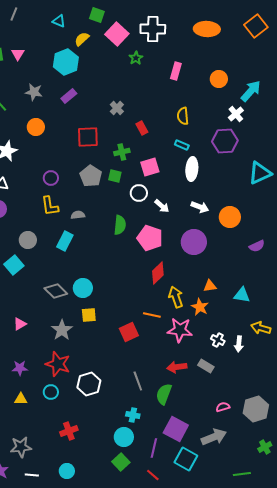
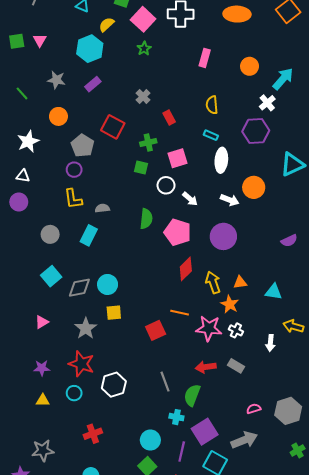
green star: (136, 58) -> (144, 49), moved
red square: (88, 137) -> (113, 127), turned 30
gray pentagon: (91, 176) -> (82, 146), moved
orange circle: (230, 217) -> (254, 187), moved
cyan square: (14, 265) -> (51, 276), moved
gray diamond: (56, 291) -> (79, 288), turned -55
yellow arrow: (176, 297) -> (213, 282), moved
white cross: (218, 340) -> (236, 330), moved
cyan cross: (133, 415) -> (176, 417), moved
purple square: (176, 429) -> (205, 432), turned 30

